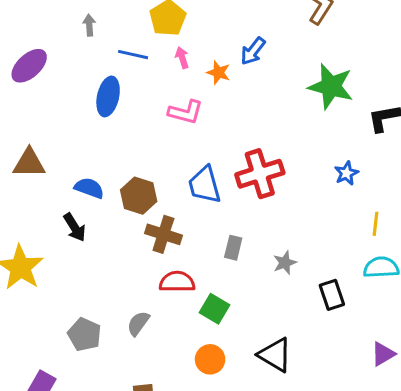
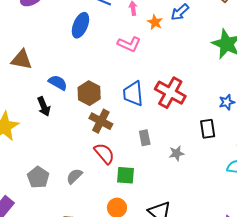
red cross: (260, 174) -> (170, 93), turned 36
gray rectangle: (233, 248) -> (145, 138), turned -35
red semicircle: (177, 282) -> (104, 154), turned 40
black rectangle: (332, 295) -> (208, 129), moved
green square: (215, 309) -> (126, 175), turned -36

